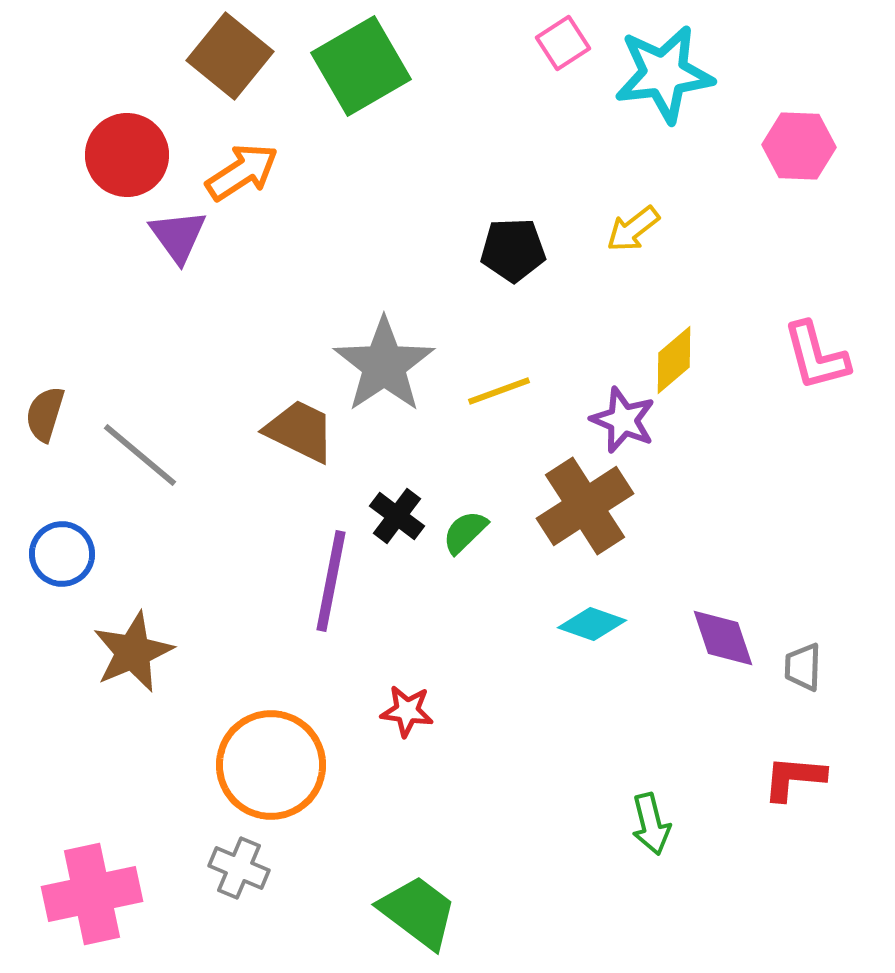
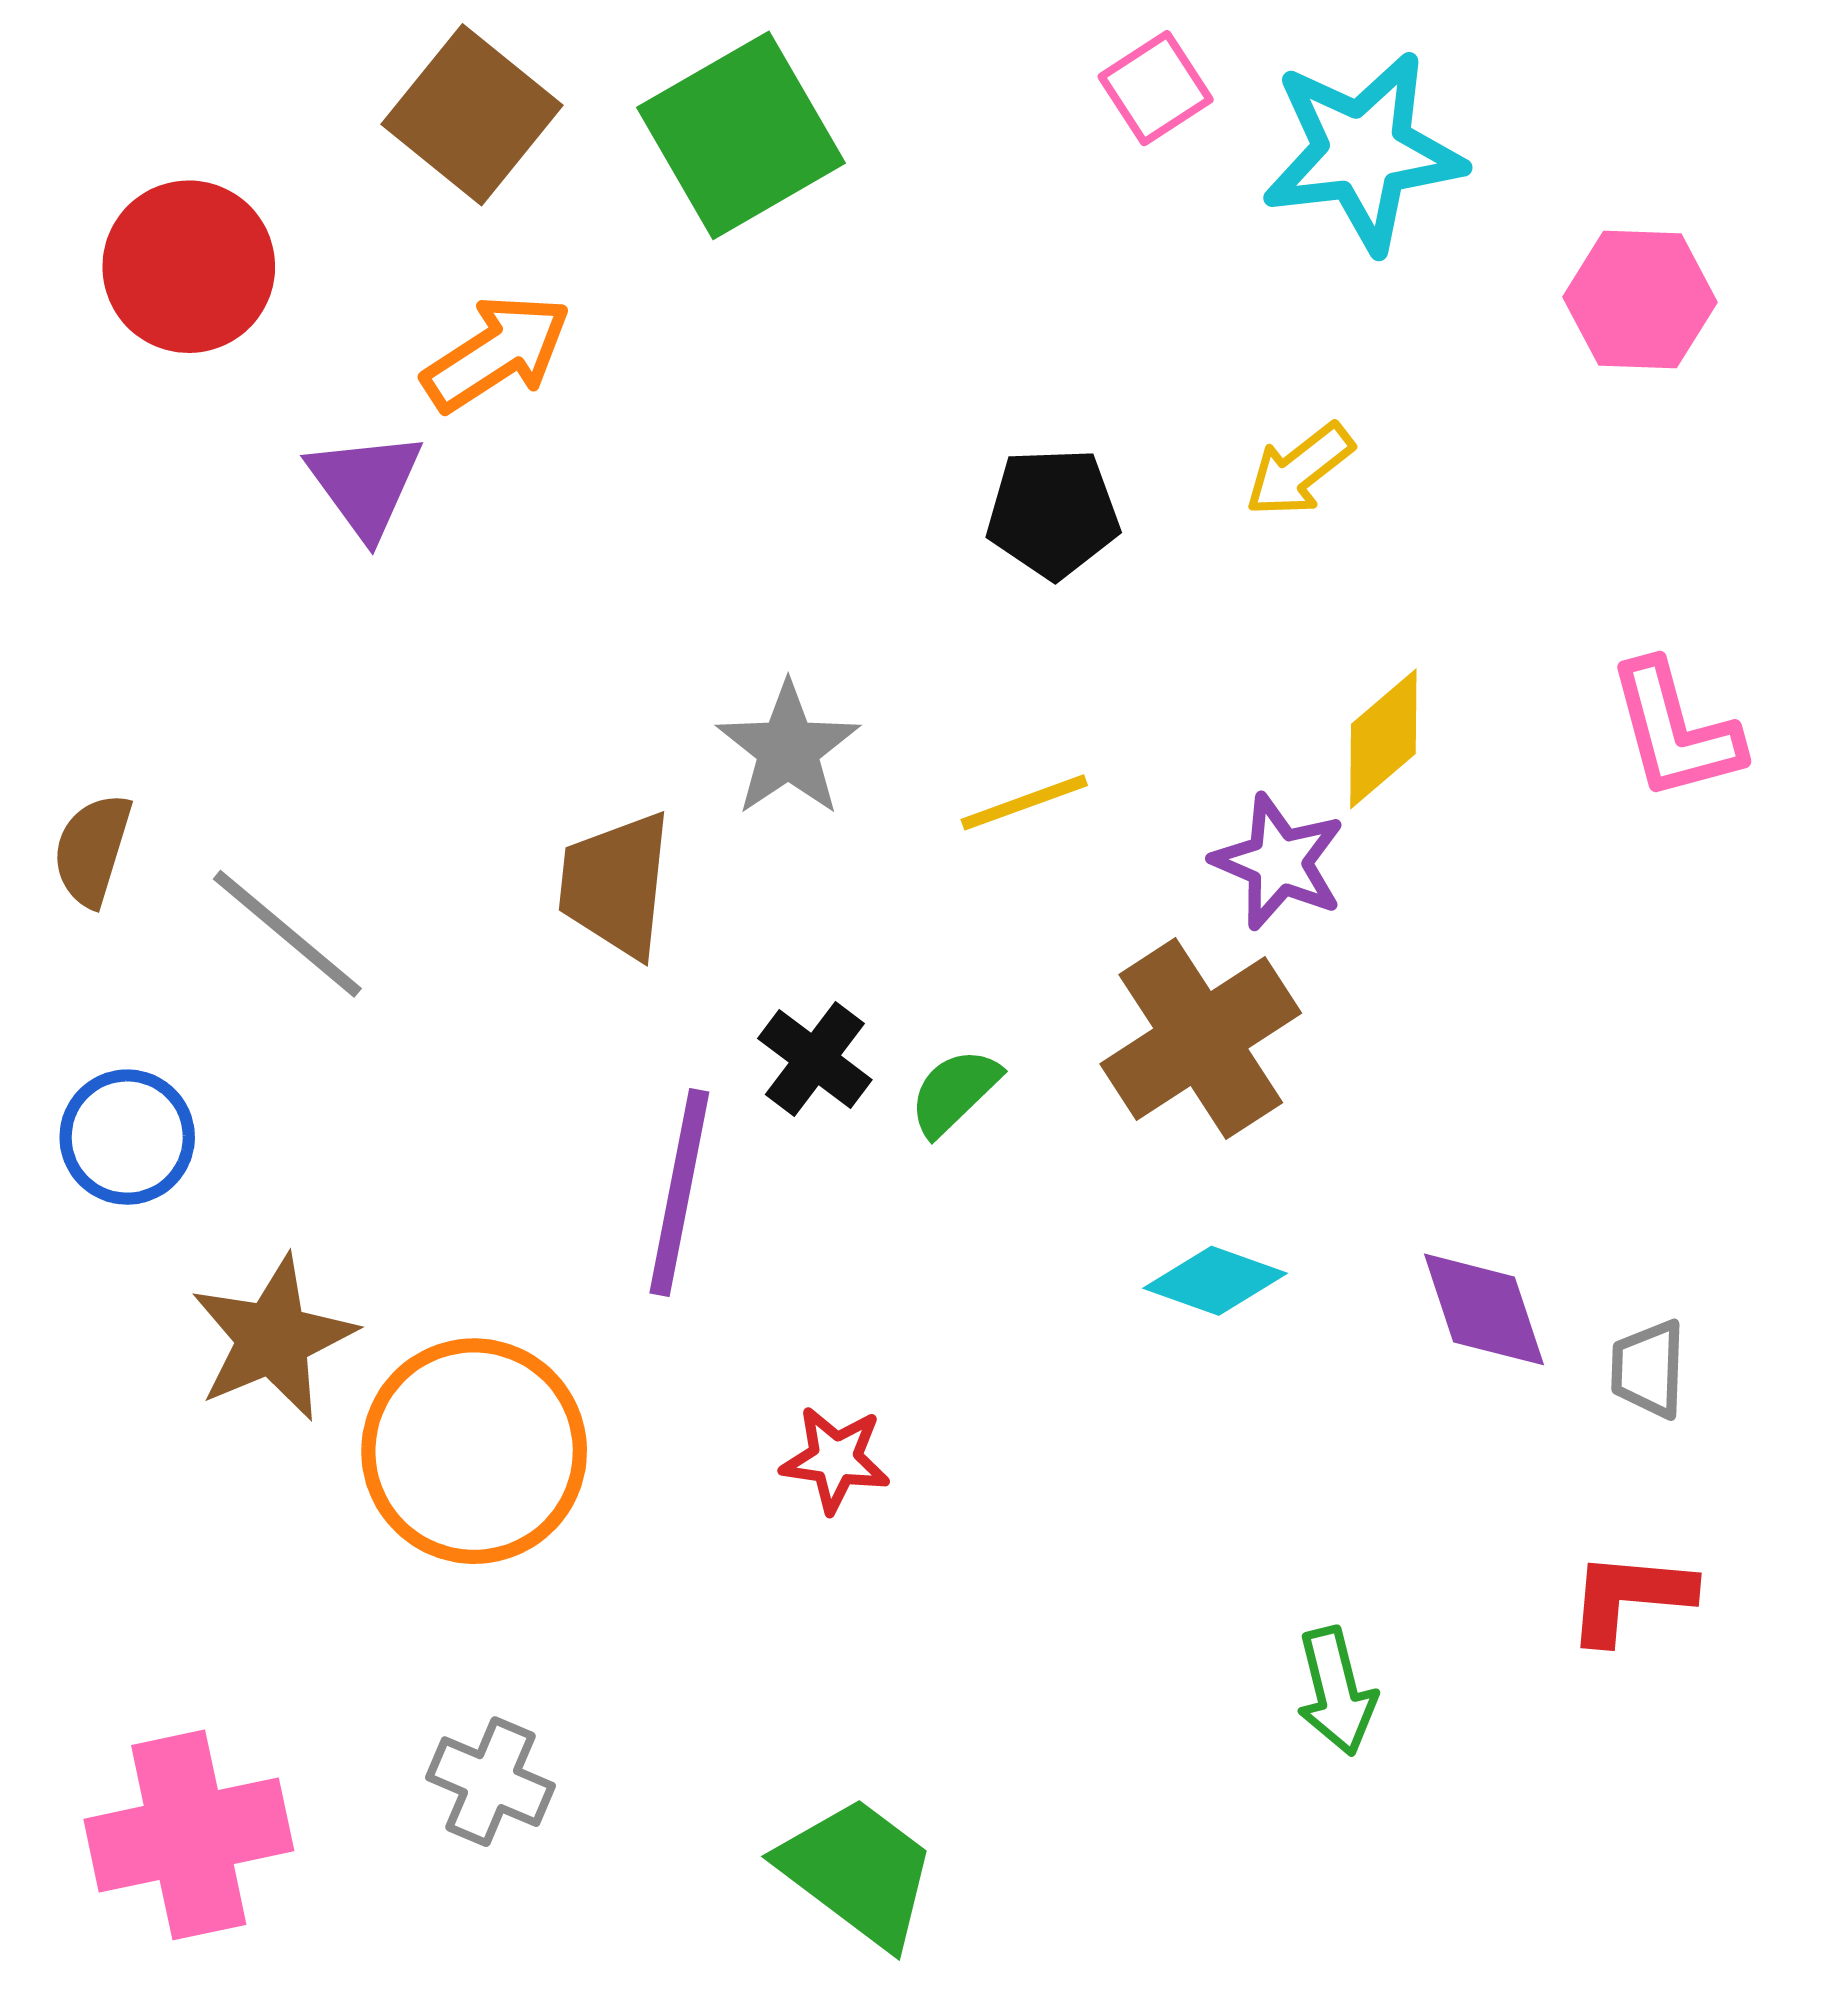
red circle: (127, 155) -> (189, 267), moved
gray star: (384, 365) -> (788, 749), size x0.7
brown trapezoid: (300, 431) -> (616, 885), turned -110
orange circle: (271, 765) -> (474, 1451), moved

